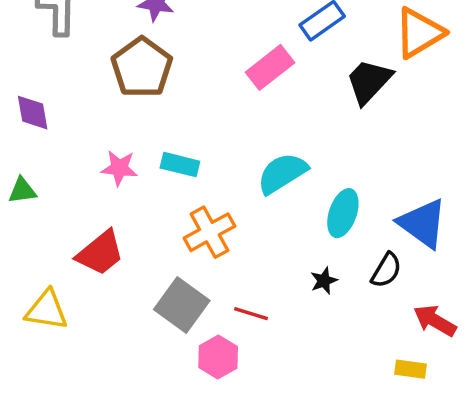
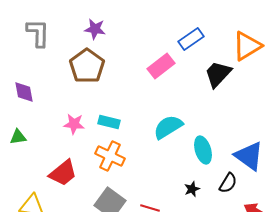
cyan ellipse: (343, 213) -> (203, 150), turned -36
orange cross: (209, 232) -> (110, 156), moved, turned -36

